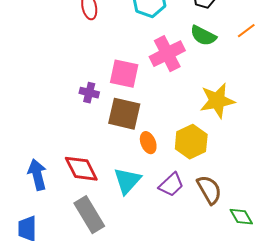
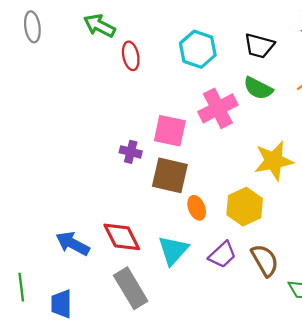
blue arrow: (37, 175) -> (73, 244), turned -48

